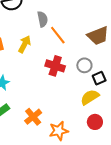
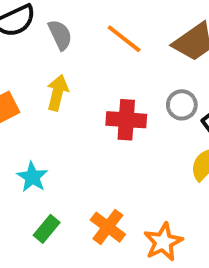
gray semicircle: (43, 19) -> (60, 35), moved
orange line: (58, 35) -> (124, 39), moved

